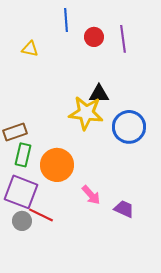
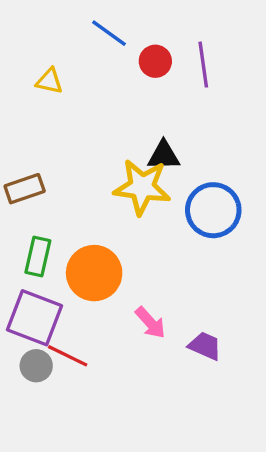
blue line: (66, 20) -> (109, 33), turned -50
brown rectangle: (15, 132) -> (25, 189), moved

